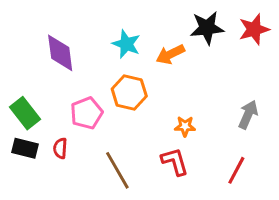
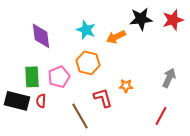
green rectangle: (25, 113) -> (32, 77), moved, turned 35
black rectangle: (25, 148) -> (17, 101), size x1.4
red L-shape: (175, 161) -> (103, 98), moved

